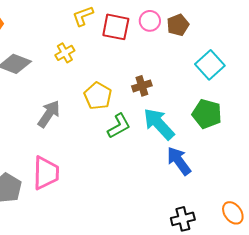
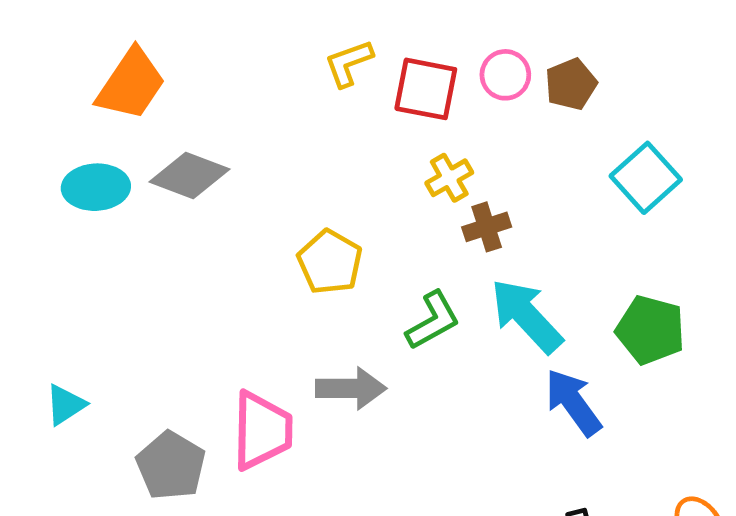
yellow cross: (65, 53) -> (449, 178), moved
yellow pentagon: (98, 96) -> (330, 262), moved
gray arrow: (49, 114) -> (351, 388), moved, turned 56
green pentagon: (207, 114) -> (650, 330), moved

